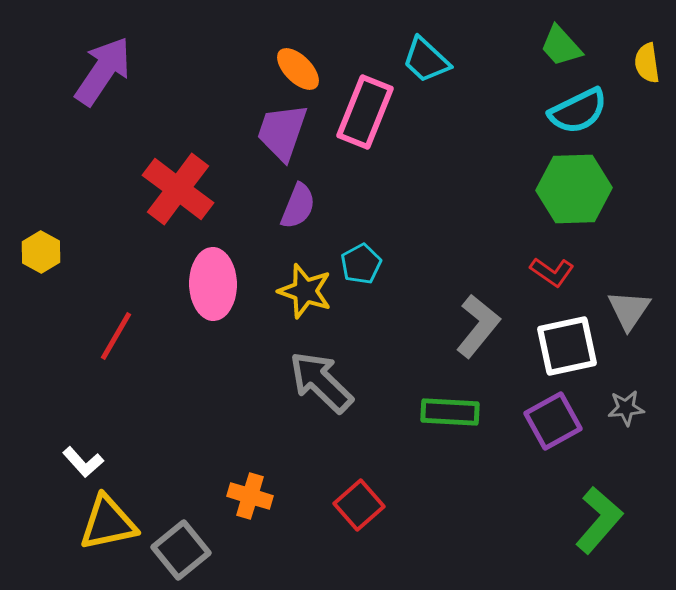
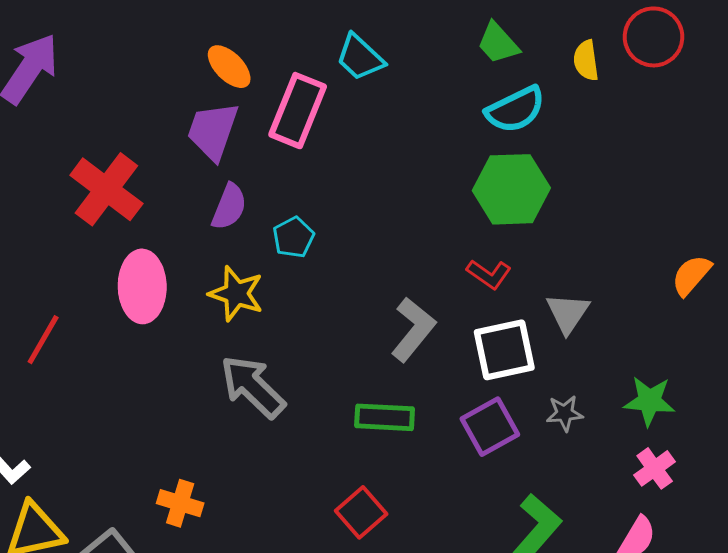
cyan pentagon: (361, 264) -> (294, 237), moved
red square: (359, 505) -> (361, 512), moved

